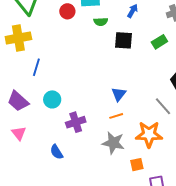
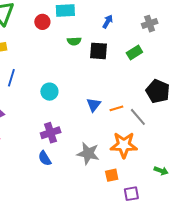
green semicircle: (101, 22) -> (74, 41), moved
cyan circle: (52, 99) -> (49, 92), moved
orange line: (116, 116) -> (116, 108), moved
blue semicircle: (57, 152) -> (45, 158), moved

